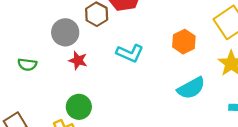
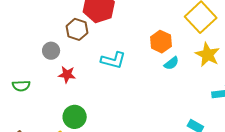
gray circle: (65, 32) -> (51, 51), size x0.7
cyan semicircle: (191, 88) -> (171, 63), moved, size x0.6

